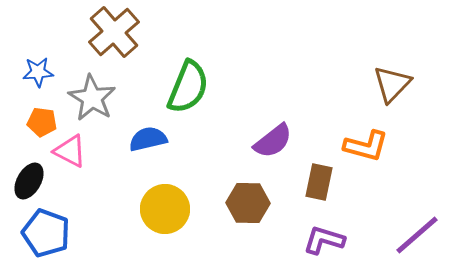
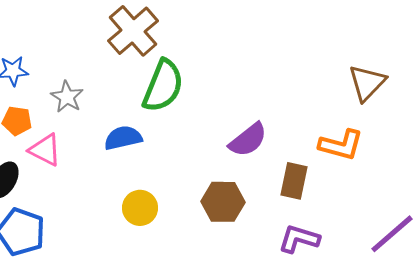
brown cross: (114, 32) -> (133, 31), moved
gray star: (92, 98) -> (67, 97), size x0.7
yellow circle: (165, 209) -> (140, 208), size x0.7

